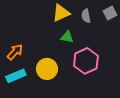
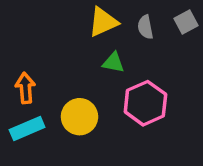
orange arrow: (15, 52) -> (25, 88), turned -48

